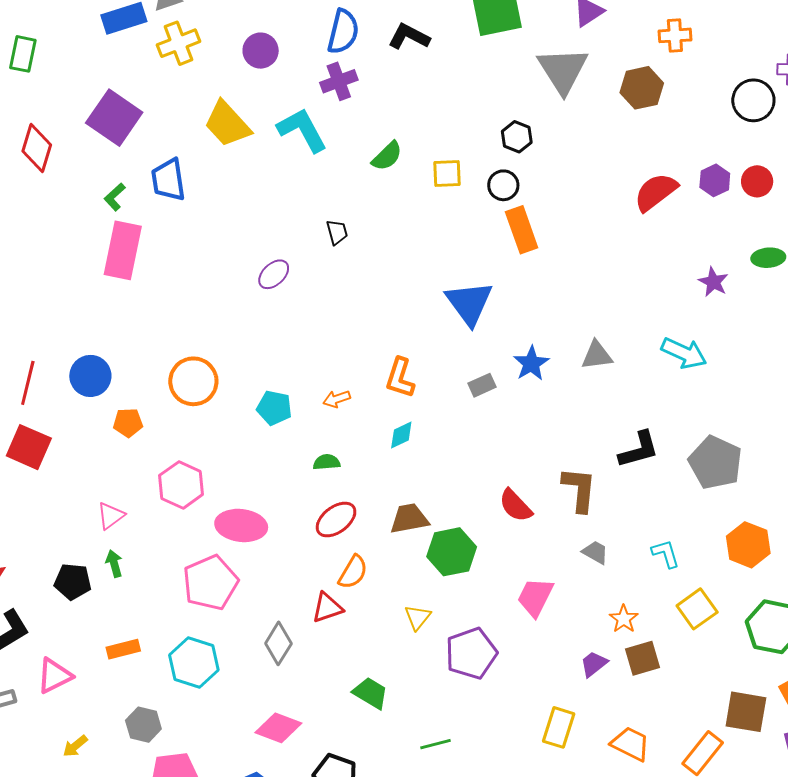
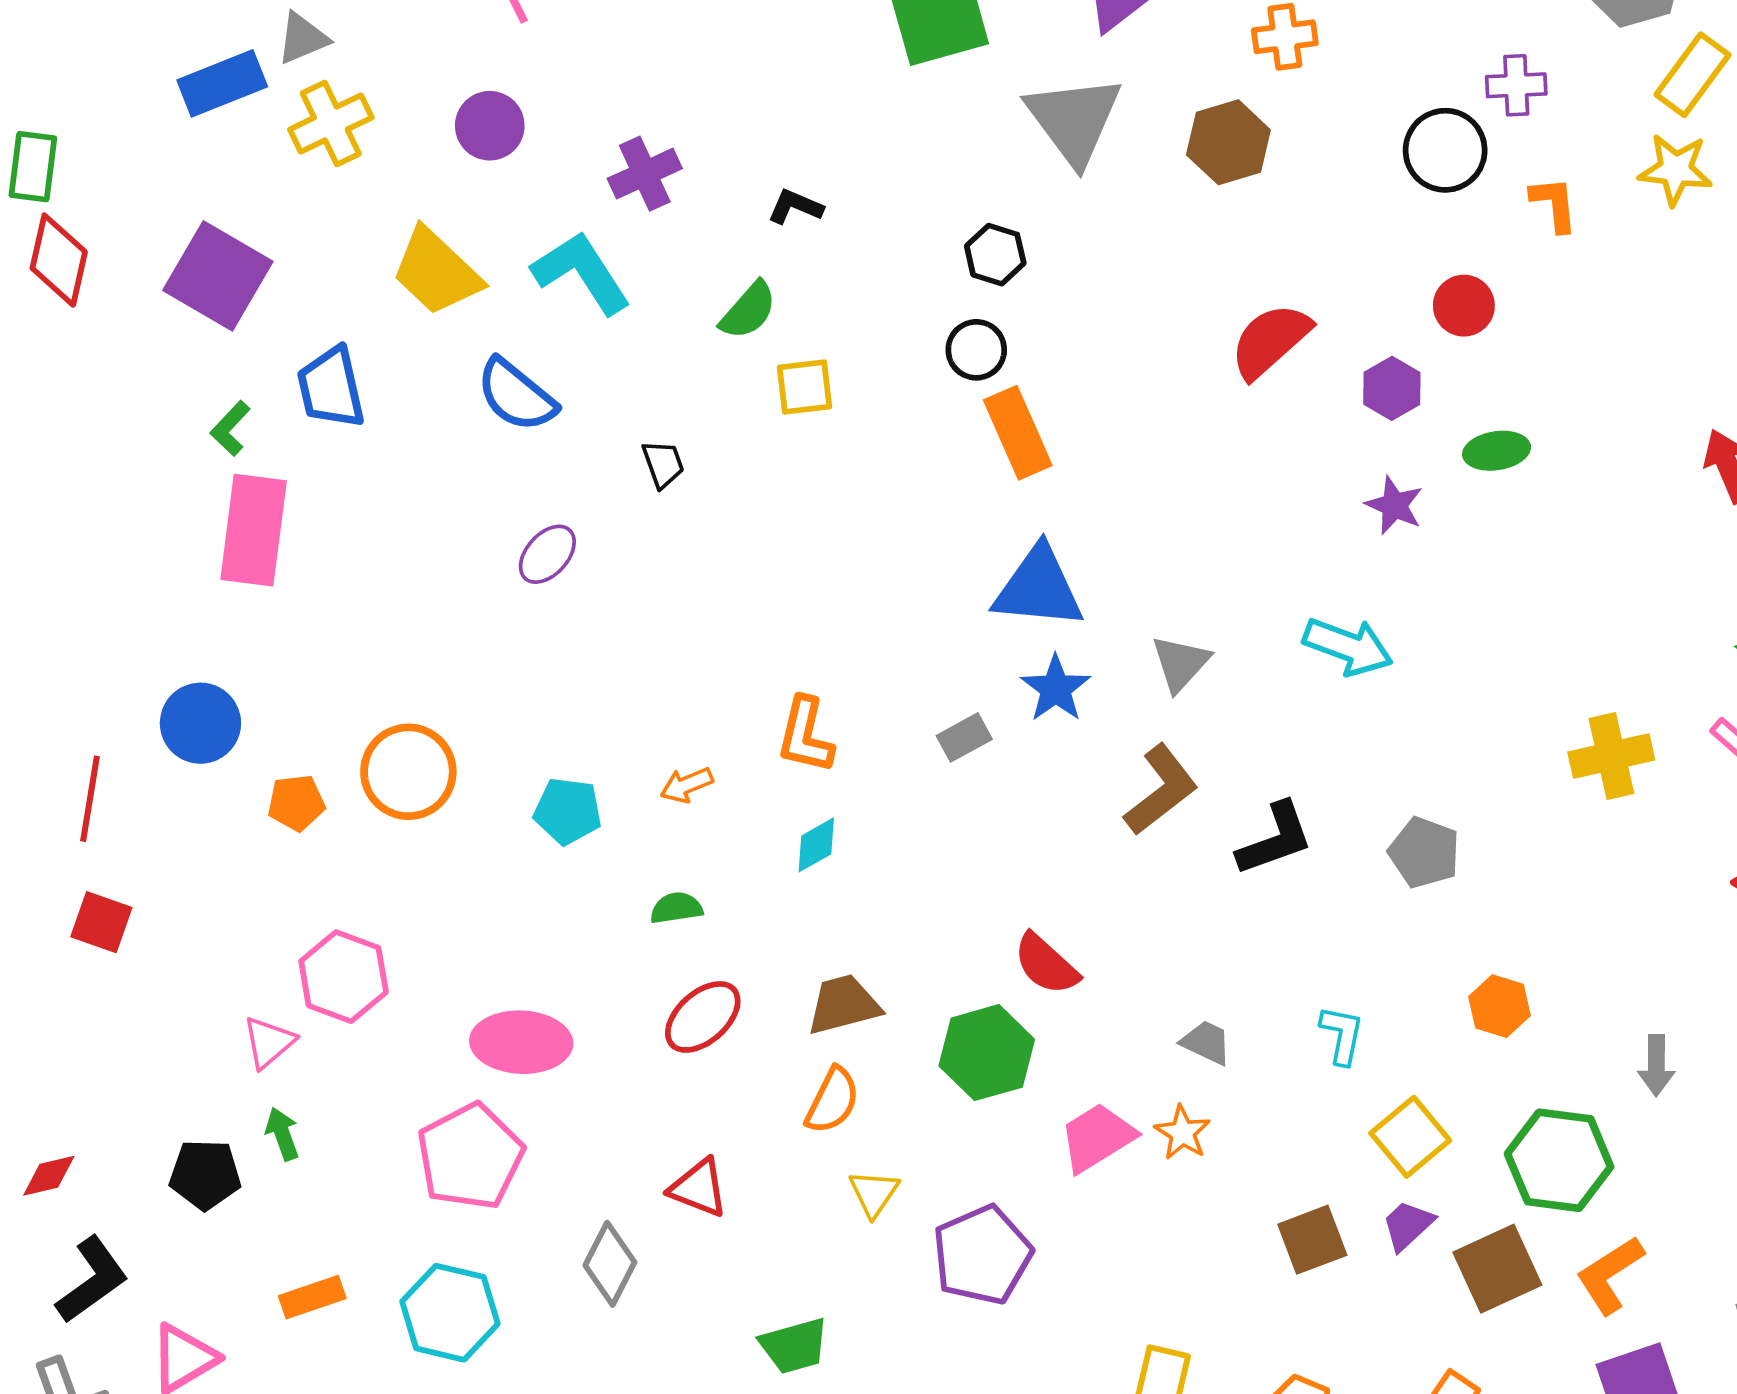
blue semicircle: (343, 32) -> (516, 395), moved, turned 120
black L-shape: (409, 37) -> (795, 207), moved, size x0.7
red diamond: (37, 148) -> (59, 260), moved
yellow square: (447, 174) -> (805, 387), moved
purple hexagon: (715, 180) -> (1392, 388), moved
blue triangle: (469, 303) -> (1038, 588), moved, turned -44
gray triangle: (597, 355) -> (1181, 663), turned -36
blue circle: (90, 376) -> (200, 723), moved
orange pentagon: (128, 423) -> (296, 803), moved
red square: (29, 447) -> (101, 922), size x0.7
gray pentagon: (715, 463) -> (1424, 853), size x0.7
pink hexagon: (181, 485) -> (344, 977), moved
brown L-shape: (579, 489) -> (1161, 790), moved, turned 51
orange hexagon: (748, 545) -> (1499, 1006), size x0.7
green hexagon: (452, 552) -> (987, 1053), moved
cyan L-shape: (666, 554) -> (1342, 1035), turned 32
orange semicircle: (353, 572) -> (833, 1100), moved
pink trapezoid: (535, 597) -> (1097, 1137), turned 36
red triangle: (327, 608) -> (699, 1188), turned 44
orange star: (624, 619) -> (1182, 1133), moved
purple trapezoid: (594, 664) -> (1408, 1225), moved
green trapezoid: (371, 693) -> (794, 1346), turned 138
brown square: (746, 712) -> (1497, 1269), moved, turned -30

